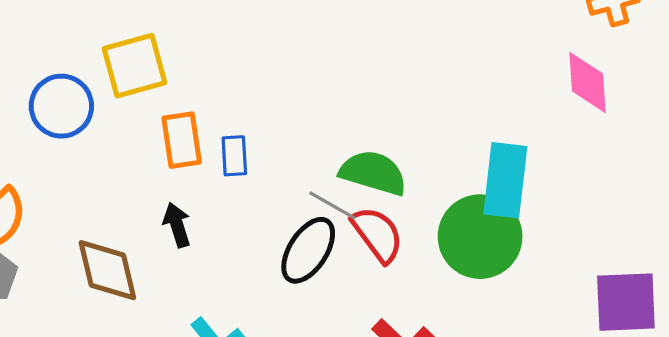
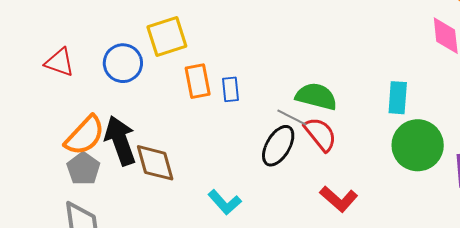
cyan rectangle: (505, 180) -> (398, 98), size x0.7
black arrow: (177, 225) -> (120, 141), moved, size x1.8
green circle: (480, 237) -> (418, 145), moved

